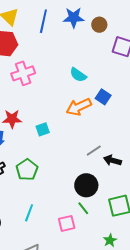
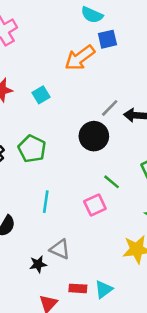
cyan semicircle: (78, 75) -> (92, 15), moved
blue square: (103, 97) -> (107, 39), turned -35
black circle: (86, 185) -> (94, 136), moved

